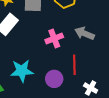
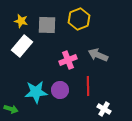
purple circle: (54, 79) -> (60, 90), moved

